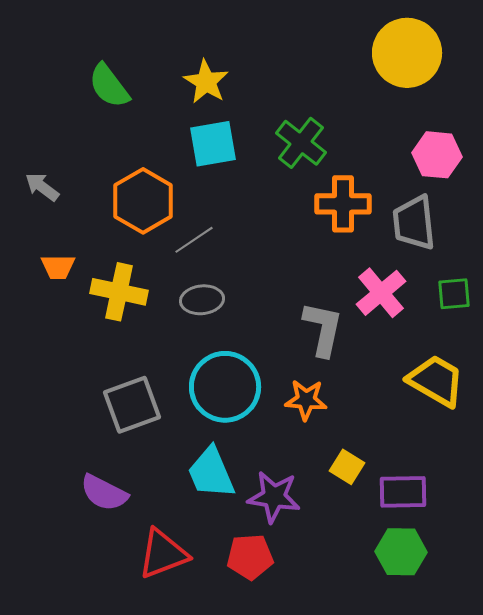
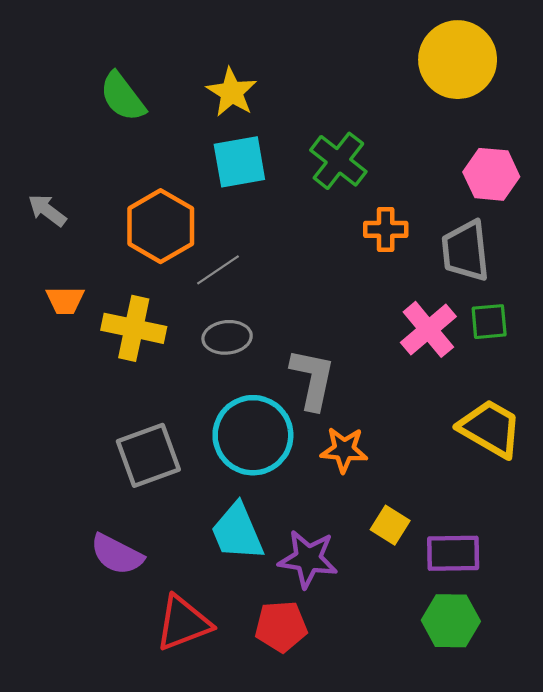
orange cross: (343, 204) -> (386, 229), size x0.7
green square: (454, 294) -> (489, 322), moved
gray L-shape: (323, 329) -> (313, 379), moved

